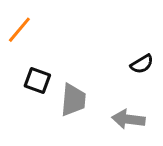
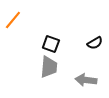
black square: (37, 80) -> (51, 44), moved

